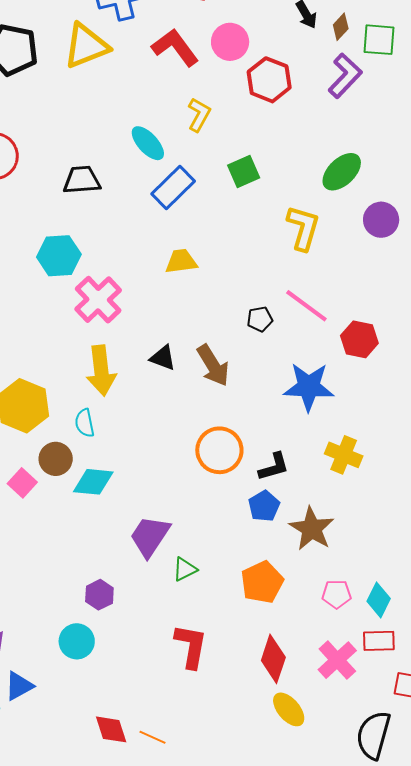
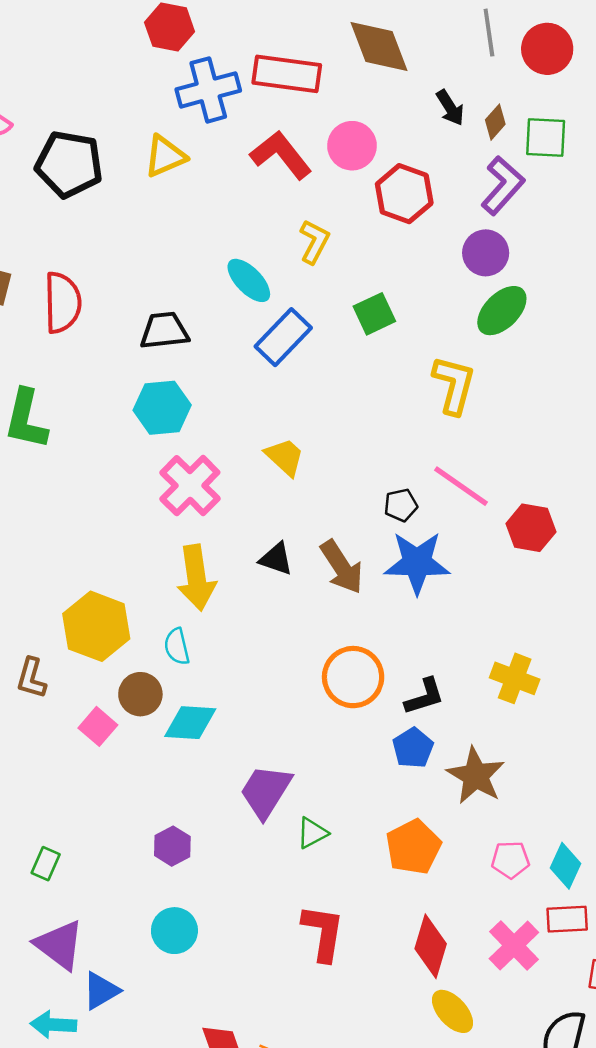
yellow triangle: (86, 46) -> (165, 156), size x0.7
purple circle: (381, 220) -> (486, 253), moved
cyan hexagon: (59, 256) -> (162, 408), moved
yellow trapezoid: (181, 261) -> (285, 457), moved, turned 52
blue star: (309, 387) -> (417, 563), moved
purple hexagon: (99, 595) -> (172, 846), moved

